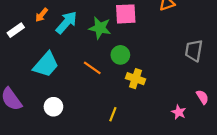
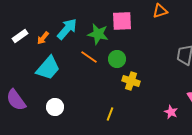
orange arrow: (42, 15) -> (43, 38), moved
orange line: (92, 68) -> (89, 57), moved

